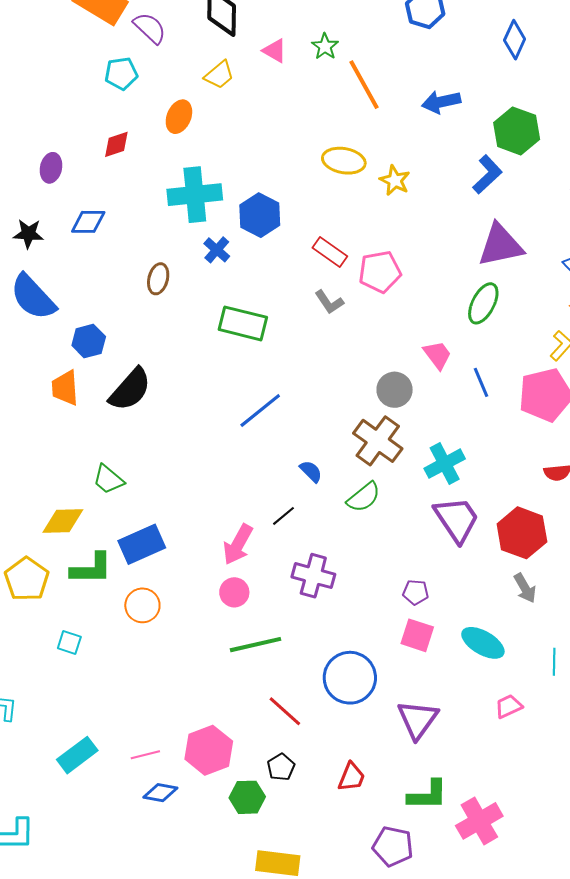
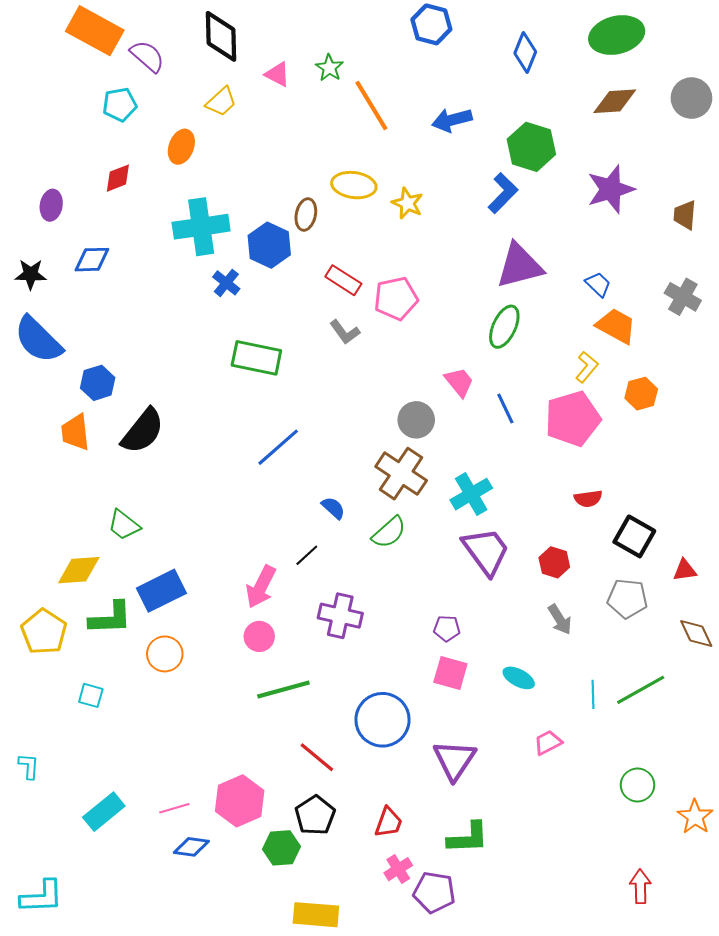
brown ellipse: (158, 279) -> (306, 214), moved
red hexagon: (522, 533) -> (554, 562), size x0.6
cyan ellipse: (483, 643) -> (519, 678), size x0.7
black pentagon: (281, 767) -> (315, 815), size x1.4
pink cross: (479, 821) -> (398, 869), moved, size x0.6

